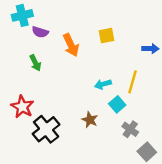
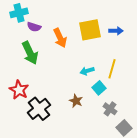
yellow square: (106, 36) -> (90, 30), size x1.6
blue arrow: (150, 49) -> (116, 31), moved
green arrow: (35, 63) -> (30, 53), size x1.6

